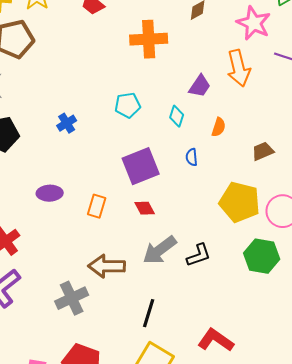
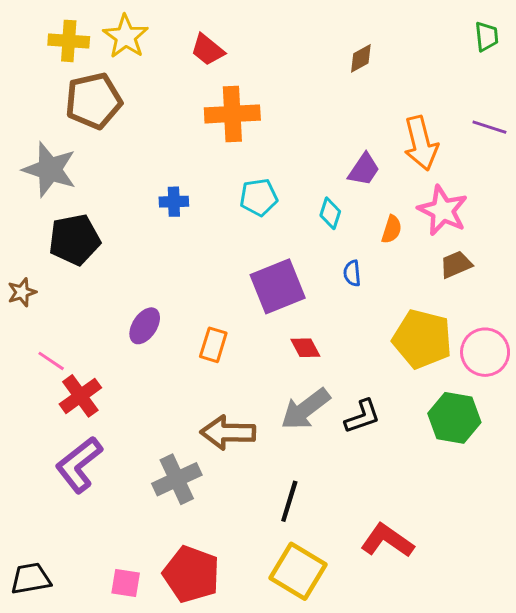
pink star: (254, 23) -> (443, 210), moved
orange cross: (149, 39) -> (232, 114), moved
blue cross: (67, 123) -> (174, 202), moved, turned 30
purple ellipse: (50, 193) -> (145, 326), turned -55
red diamond: (145, 208) -> (305, 348), moved

